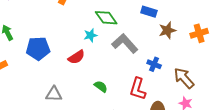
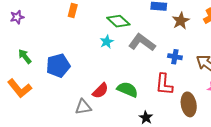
red semicircle: (76, 57) -> (100, 91), moved
green semicircle: (101, 86) -> (127, 90), size x1.5

